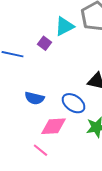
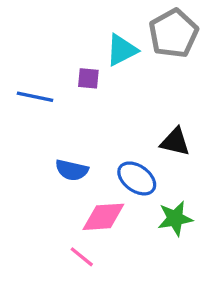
purple square: (44, 43) -> (88, 78), turned -32

